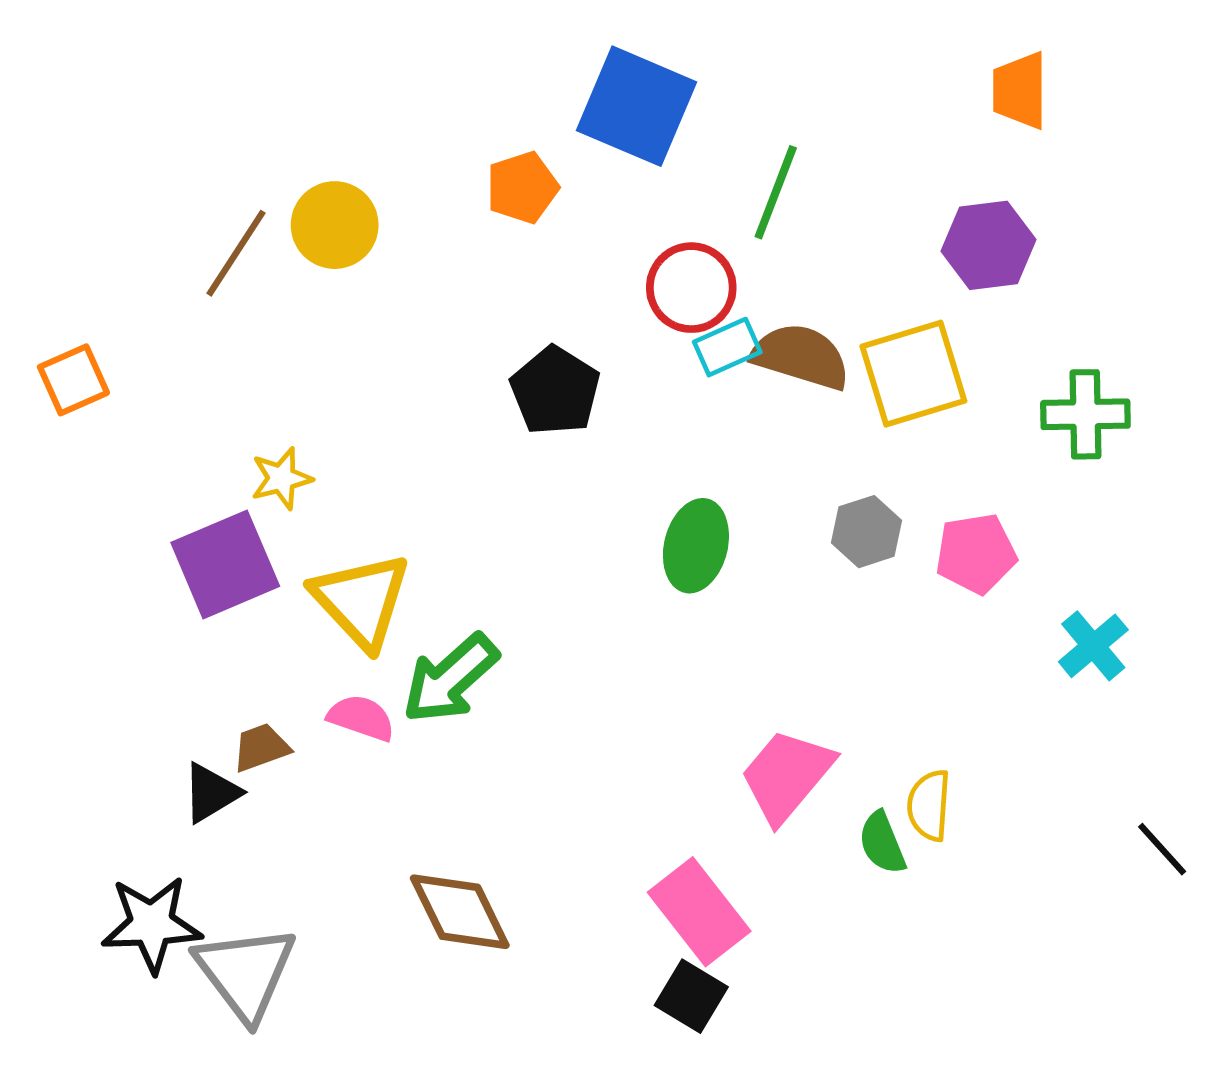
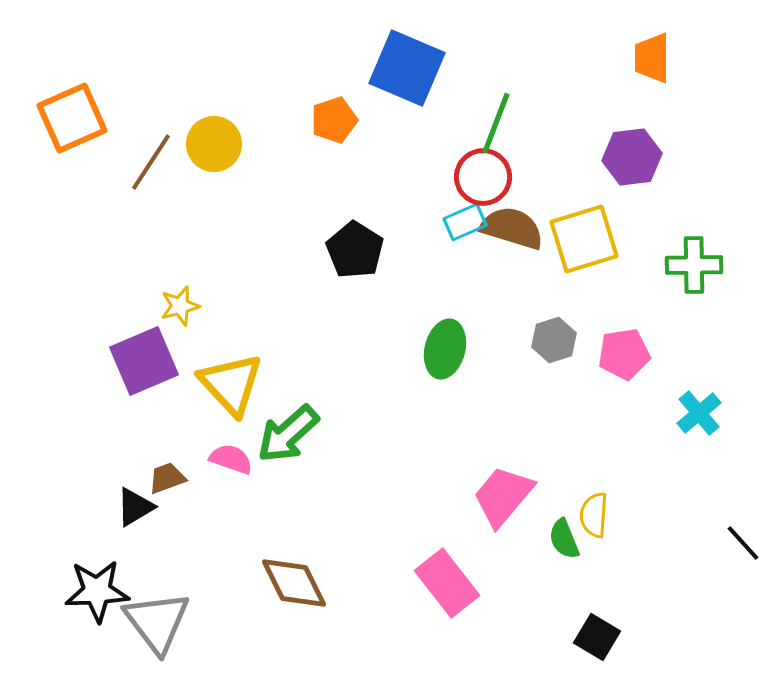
red circle: (691, 288) -> (483, 177), moved
orange square: (73, 380) -> (72, 118), moved, size x1.5
black square: (691, 996) -> (597, 637), moved

